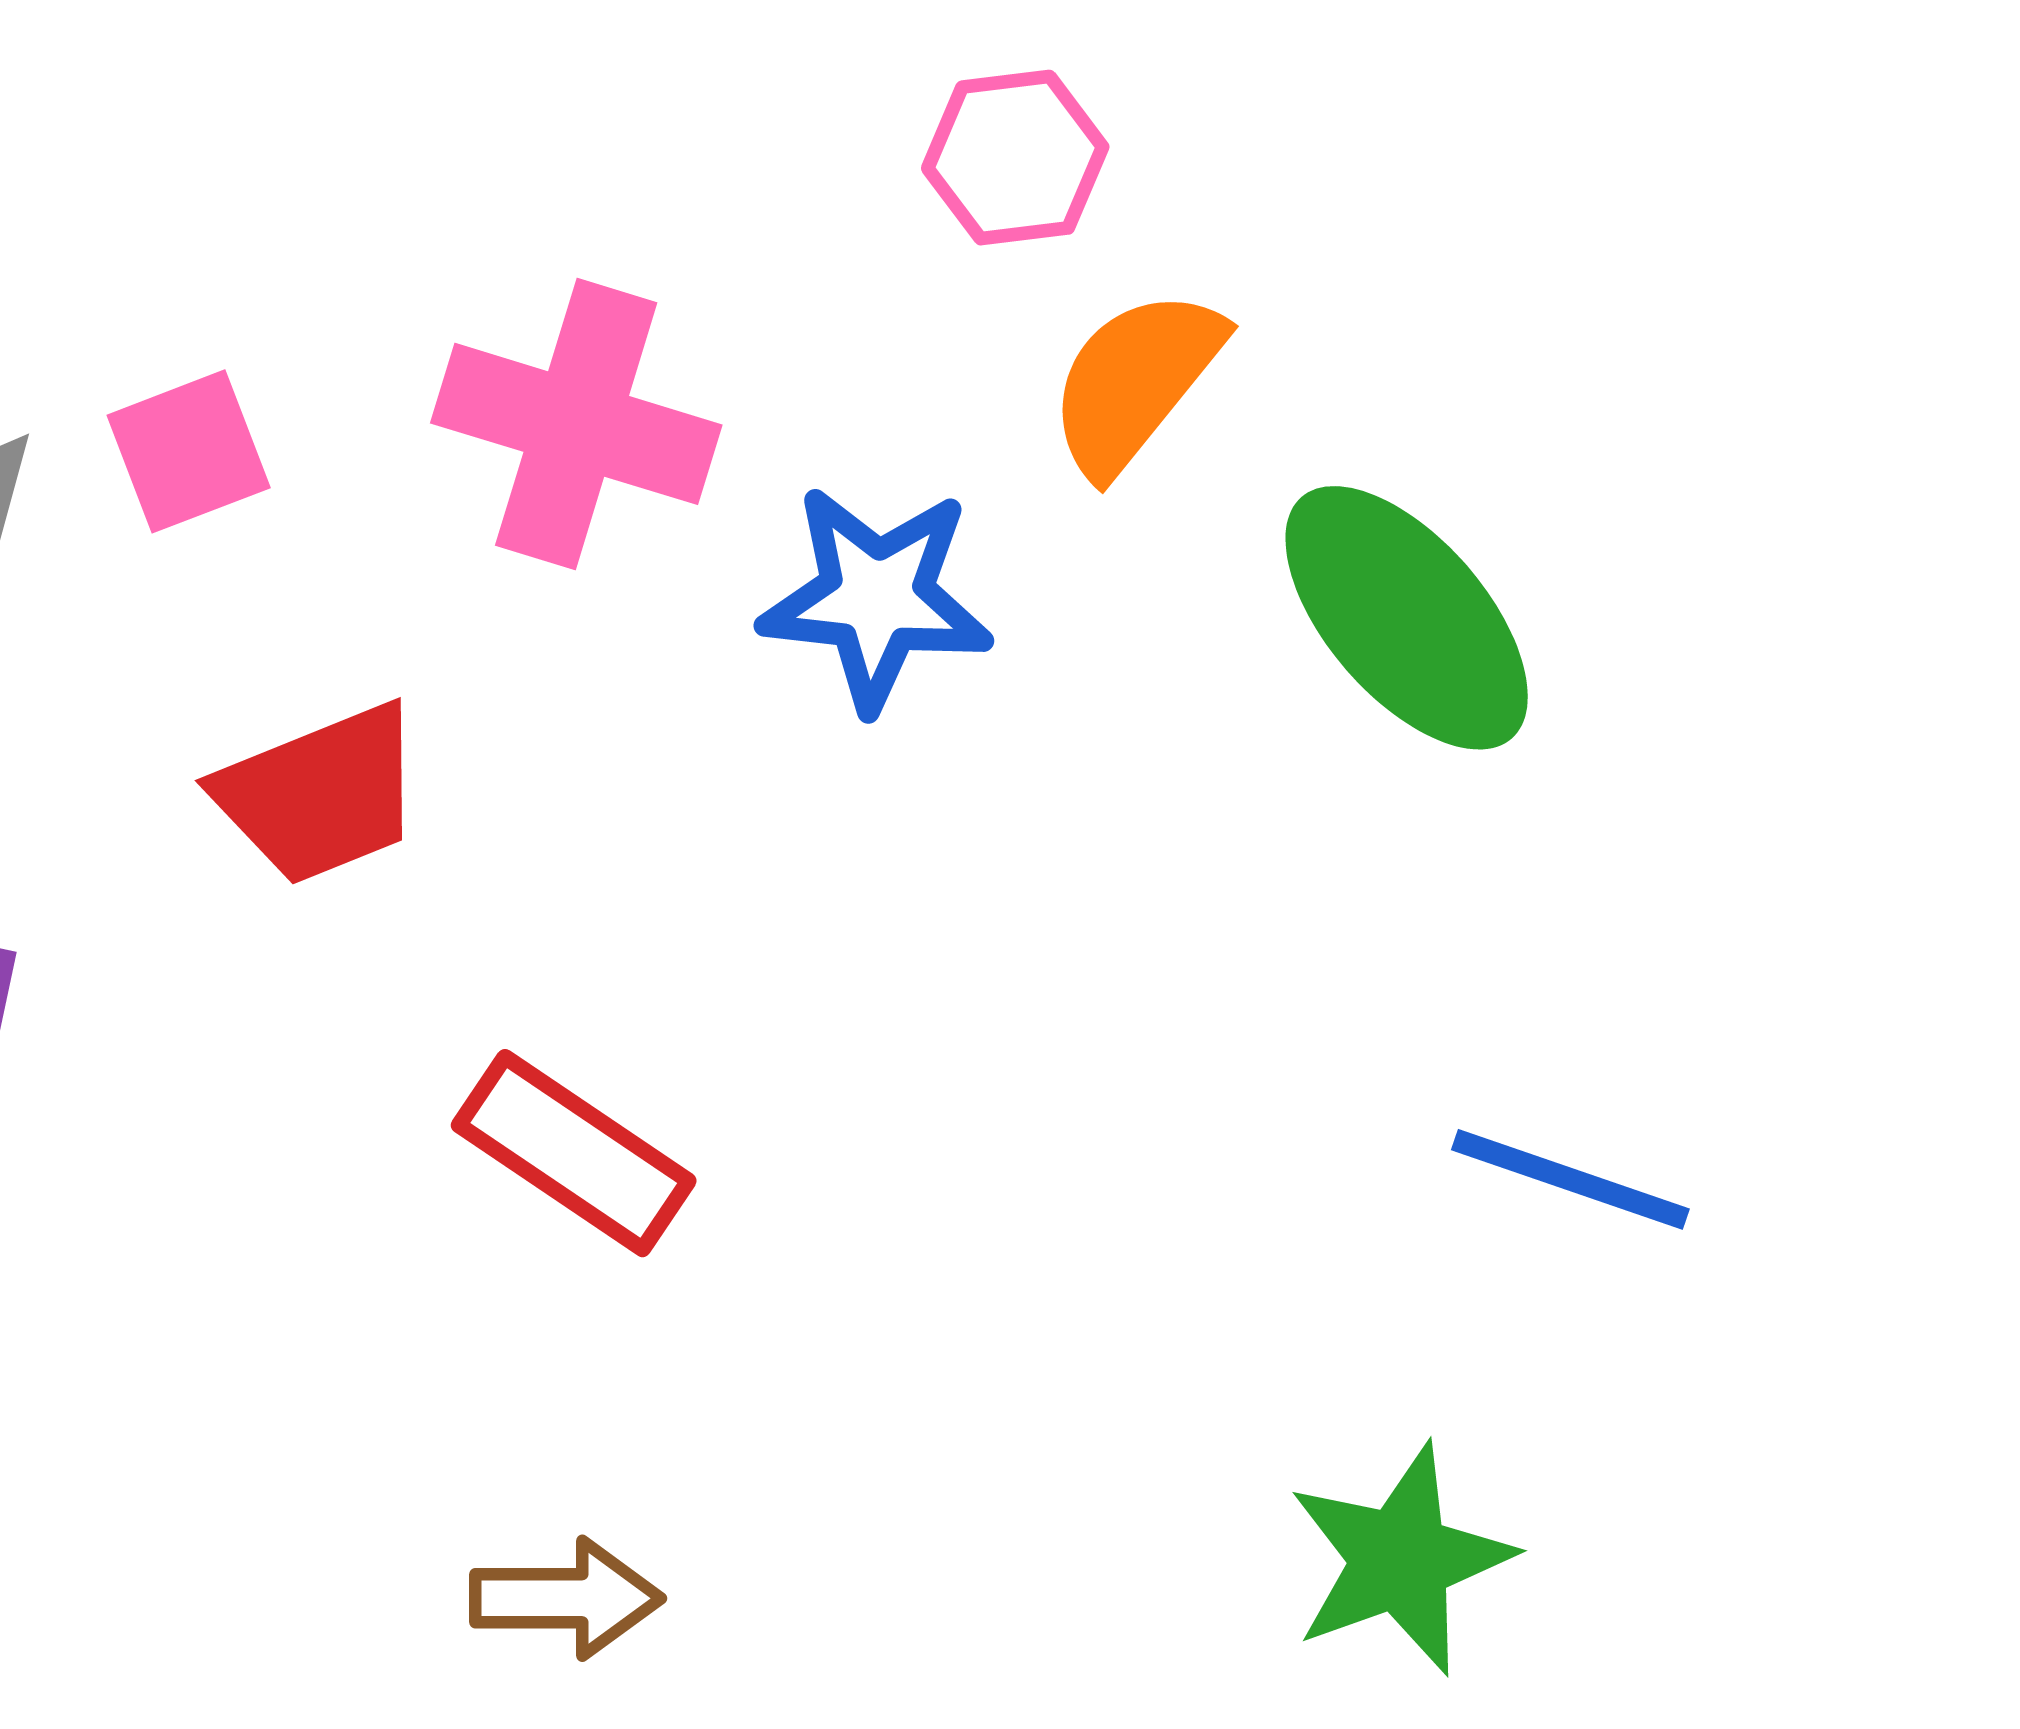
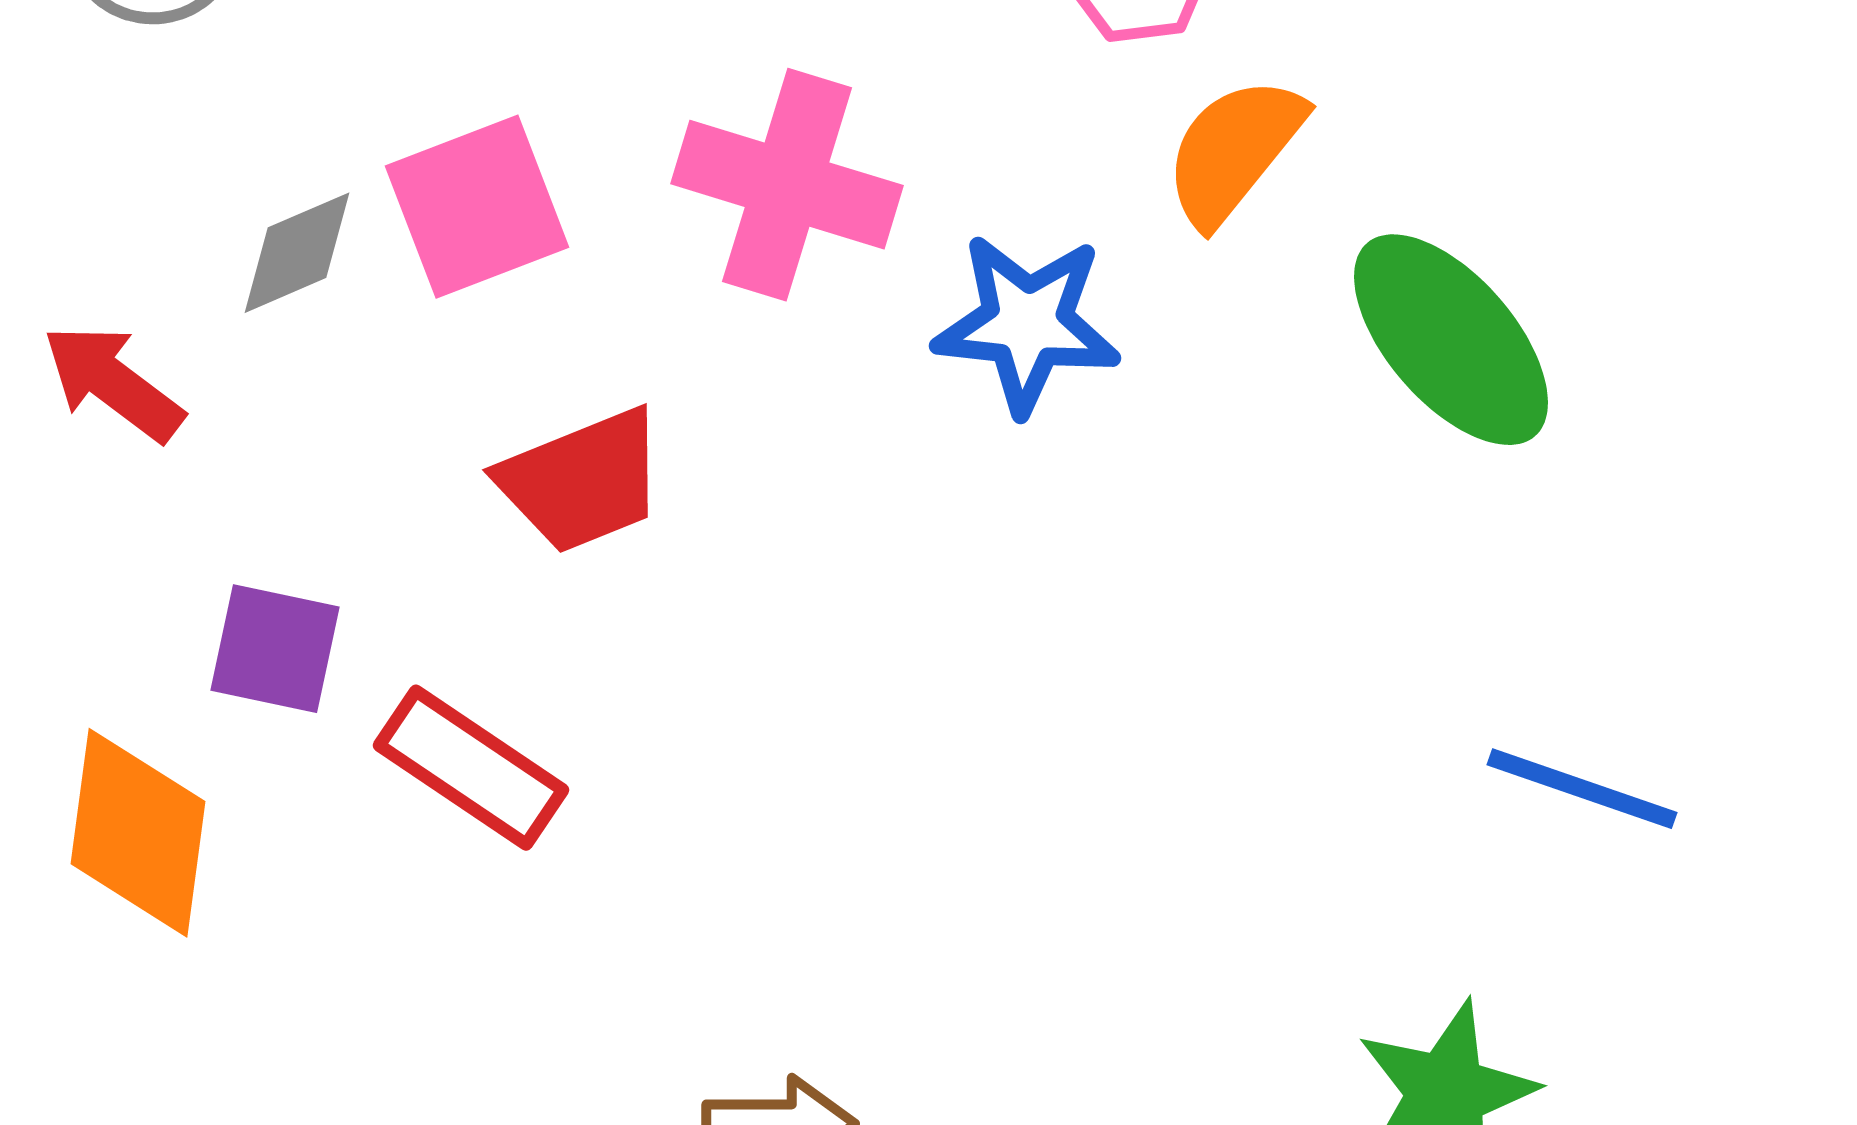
pink square: (189, 451) -> (477, 207), size x1.4
red rectangle: (574, 1153) -> (471, 768), moved

